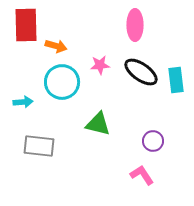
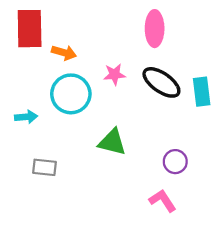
gray rectangle: (39, 146) -> (44, 167), size x0.7

